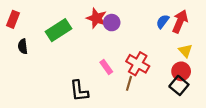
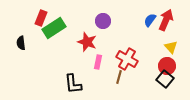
red star: (96, 18) -> (87, 42), moved
red rectangle: (13, 19) -> (41, 18), moved
pink rectangle: (106, 67) -> (98, 62), turned 48

